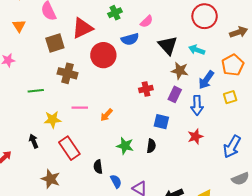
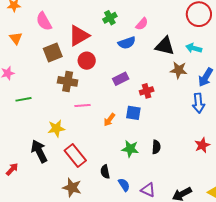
black triangle: (168, 45) -> (165, 46), turned -30
red circle: (103, 55) -> (87, 61), moved, size x0.7
green line: (36, 91) -> (23, 99), moved
purple rectangle: (175, 94) -> (121, 79), moved, turned 42
pink line: (80, 108) -> (82, 106), moved
blue square: (161, 122) -> (133, 113), moved
red star: (195, 137) -> (202, 145), moved
black arrow: (34, 141) -> (39, 151), size x1.6
brown star: (51, 179) -> (72, 188), moved

